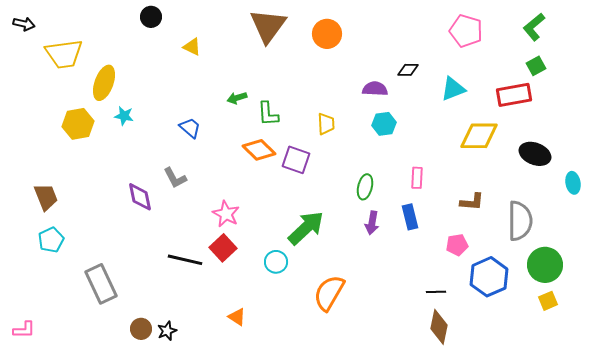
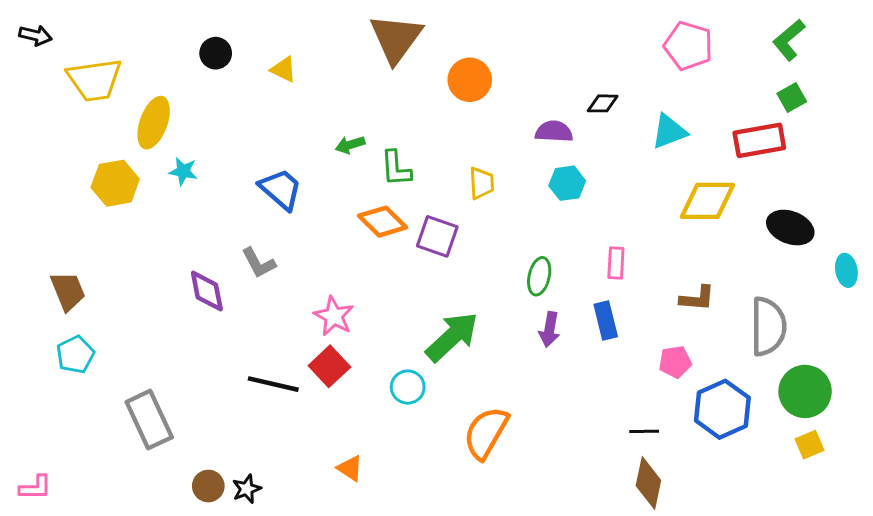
black circle: (151, 17) -> (216, 53), moved
orange circle: (327, 34) -> (470, 80), moved
blue trapezoid: (190, 128) -> (281, 189), size x1.4

